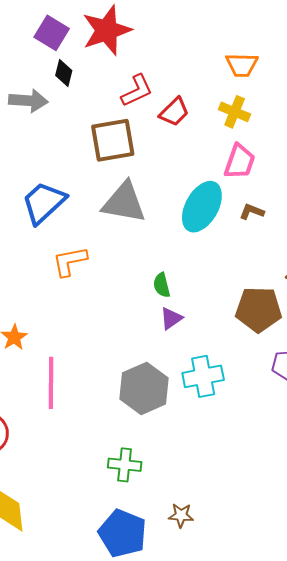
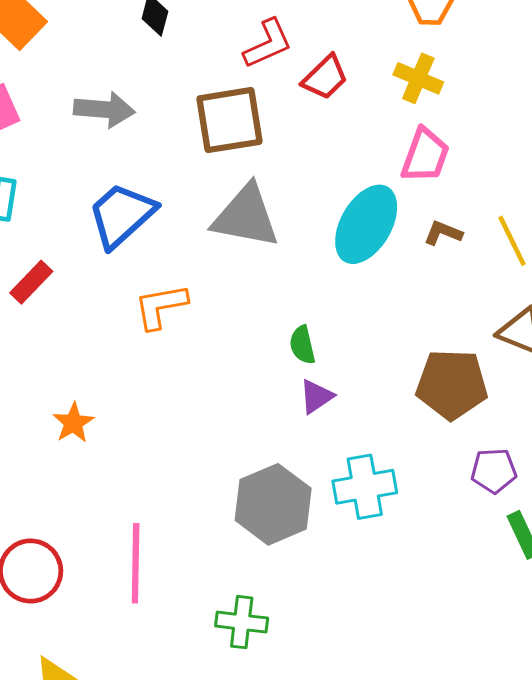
gray arrow: (28, 101) -> (104, 109), moved
pink line: (51, 383) -> (136, 563), moved

